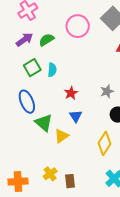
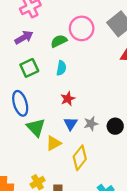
green semicircle: (47, 40) -> (59, 41), moved
cyan semicircle: (52, 70) -> (61, 68), moved
gray star: (107, 91) -> (91, 124), moved
yellow diamond: (104, 143) -> (80, 158), moved

